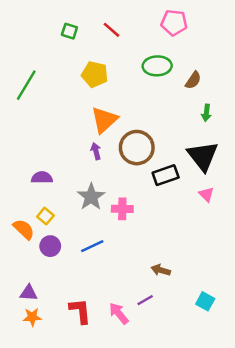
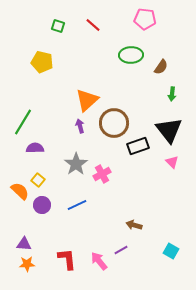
yellow pentagon: (95, 74) -> (42, 62), moved
green line: (26, 85) -> (23, 122), moved
pink cross: (122, 209) -> (102, 174), turned -30

